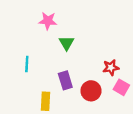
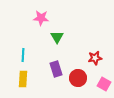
pink square: (121, 87) -> (104, 84), moved
yellow rectangle: (45, 101) -> (23, 79), moved

